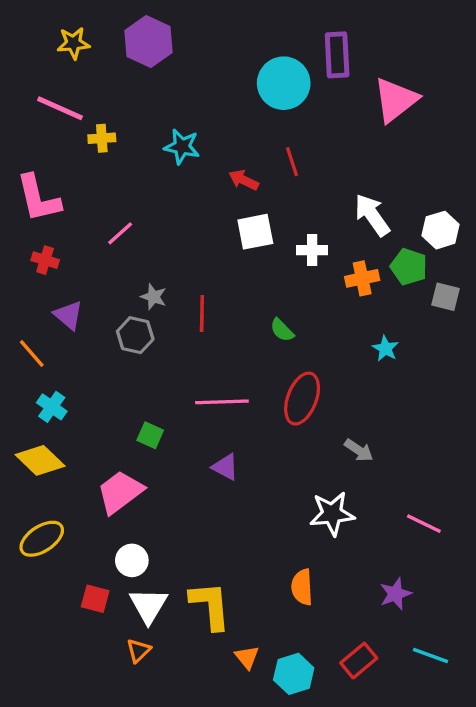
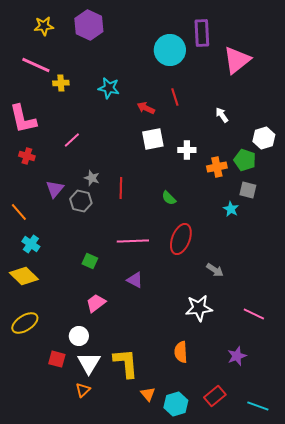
white arrow: (372, 215) -> (222, 115), moved, size x0.6
gray square: (446, 297) -> (248, 190), moved
purple triangle: (68, 315) -> (55, 189), moved, turned 30
pink trapezoid: (120, 492) -> (96, 303), moved, size x0.7
cyan line: (431, 656) -> (258, 406), moved

